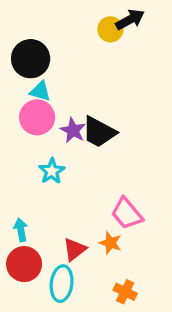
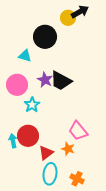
black circle: (31, 59) -> (45, 37), moved
pink circle: (37, 117) -> (17, 85), moved
red circle: (24, 264) -> (28, 136), moved
cyan ellipse: (62, 284) -> (50, 174), moved

